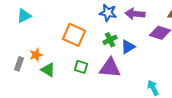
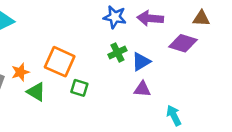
orange square: (74, 35) -> (60, 62), moved
purple triangle: (110, 68) -> (142, 89), moved, size x0.6

